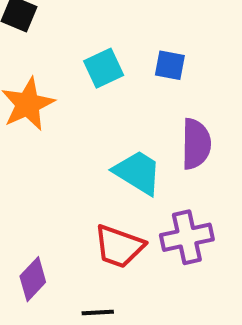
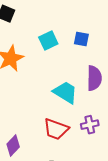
purple cross: (187, 237) -> (90, 125), size x0.7

